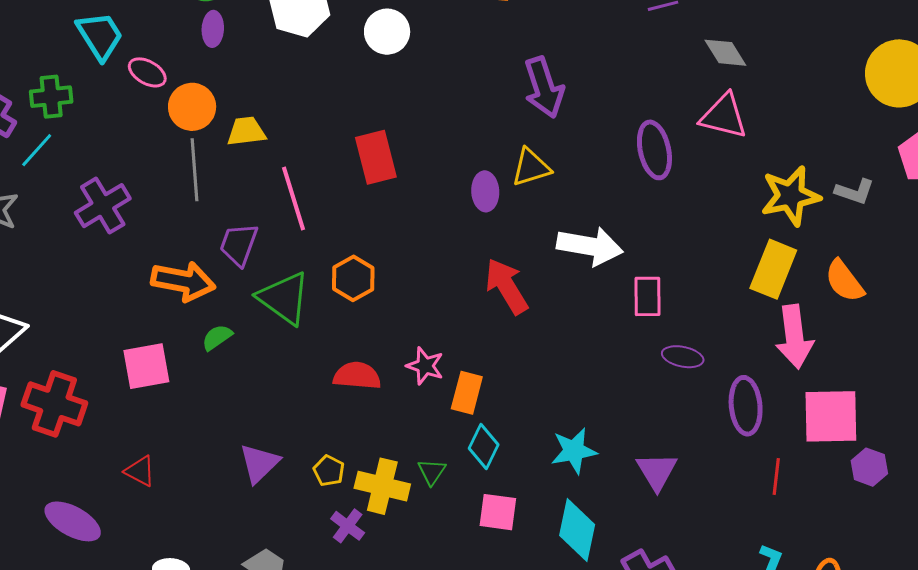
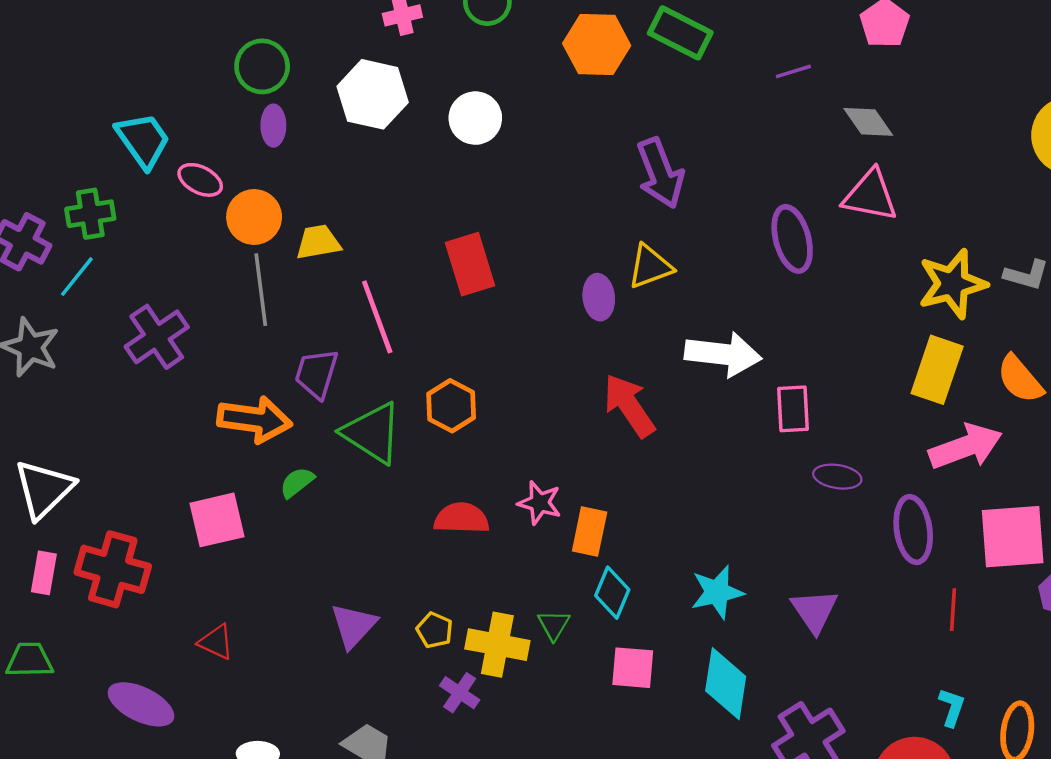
pink arrow: (794, 337) -> (966, 447), turned -100

